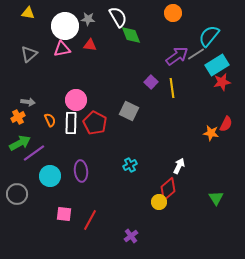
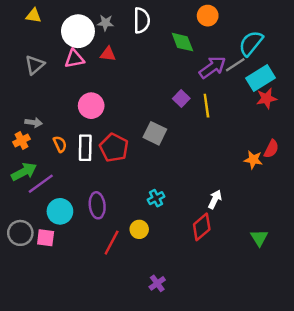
white semicircle: (118, 17) -> (142, 20), turned 30
green diamond: (131, 35) -> (182, 42), moved
pink circle: (76, 100) -> (91, 106), moved
yellow circle: (159, 202) -> (139, 229), moved
pink square: (64, 214) -> (46, 238), moved
red line: (90, 220) -> (112, 243), moved

